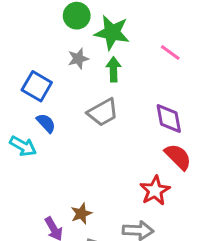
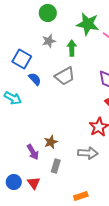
green star: (112, 33) -> (88, 24), moved
blue semicircle: (46, 123) -> (35, 79), moved

